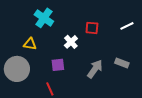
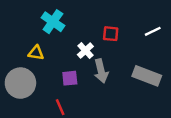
gray rectangle: (122, 63) -> (147, 76), size x1.6
gray arrow: (95, 69) -> (101, 71), moved, turned 132

